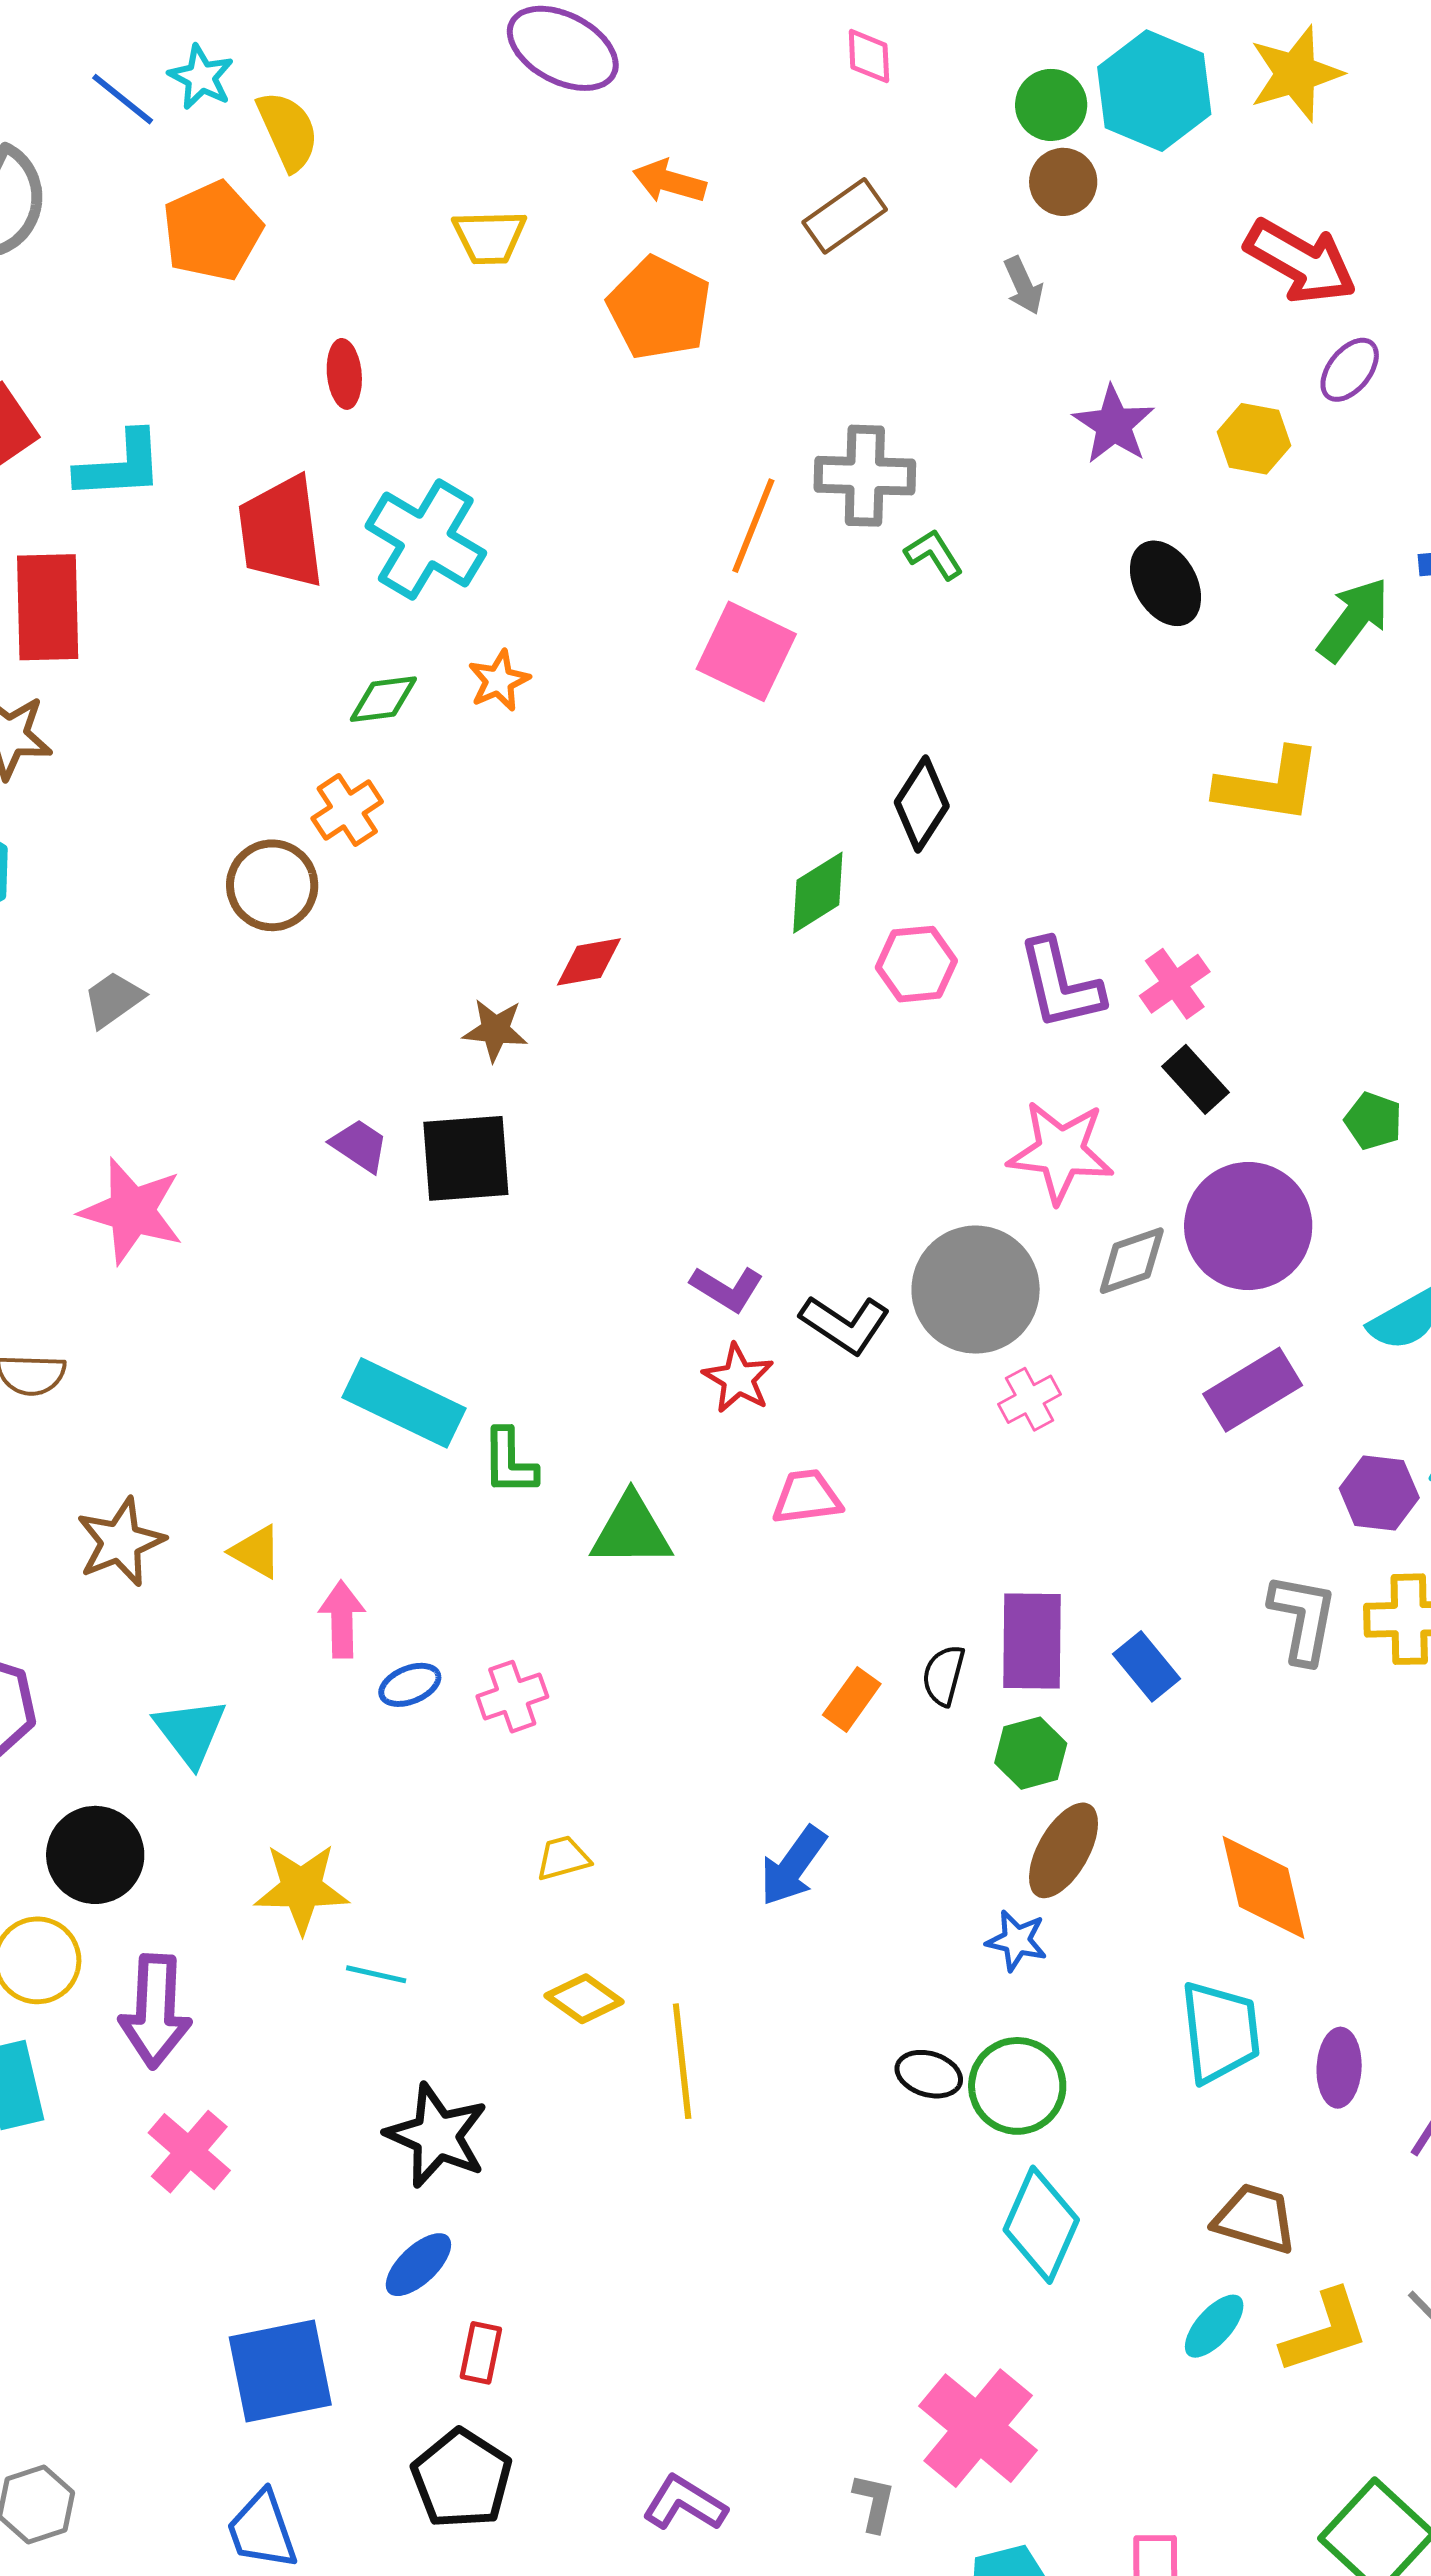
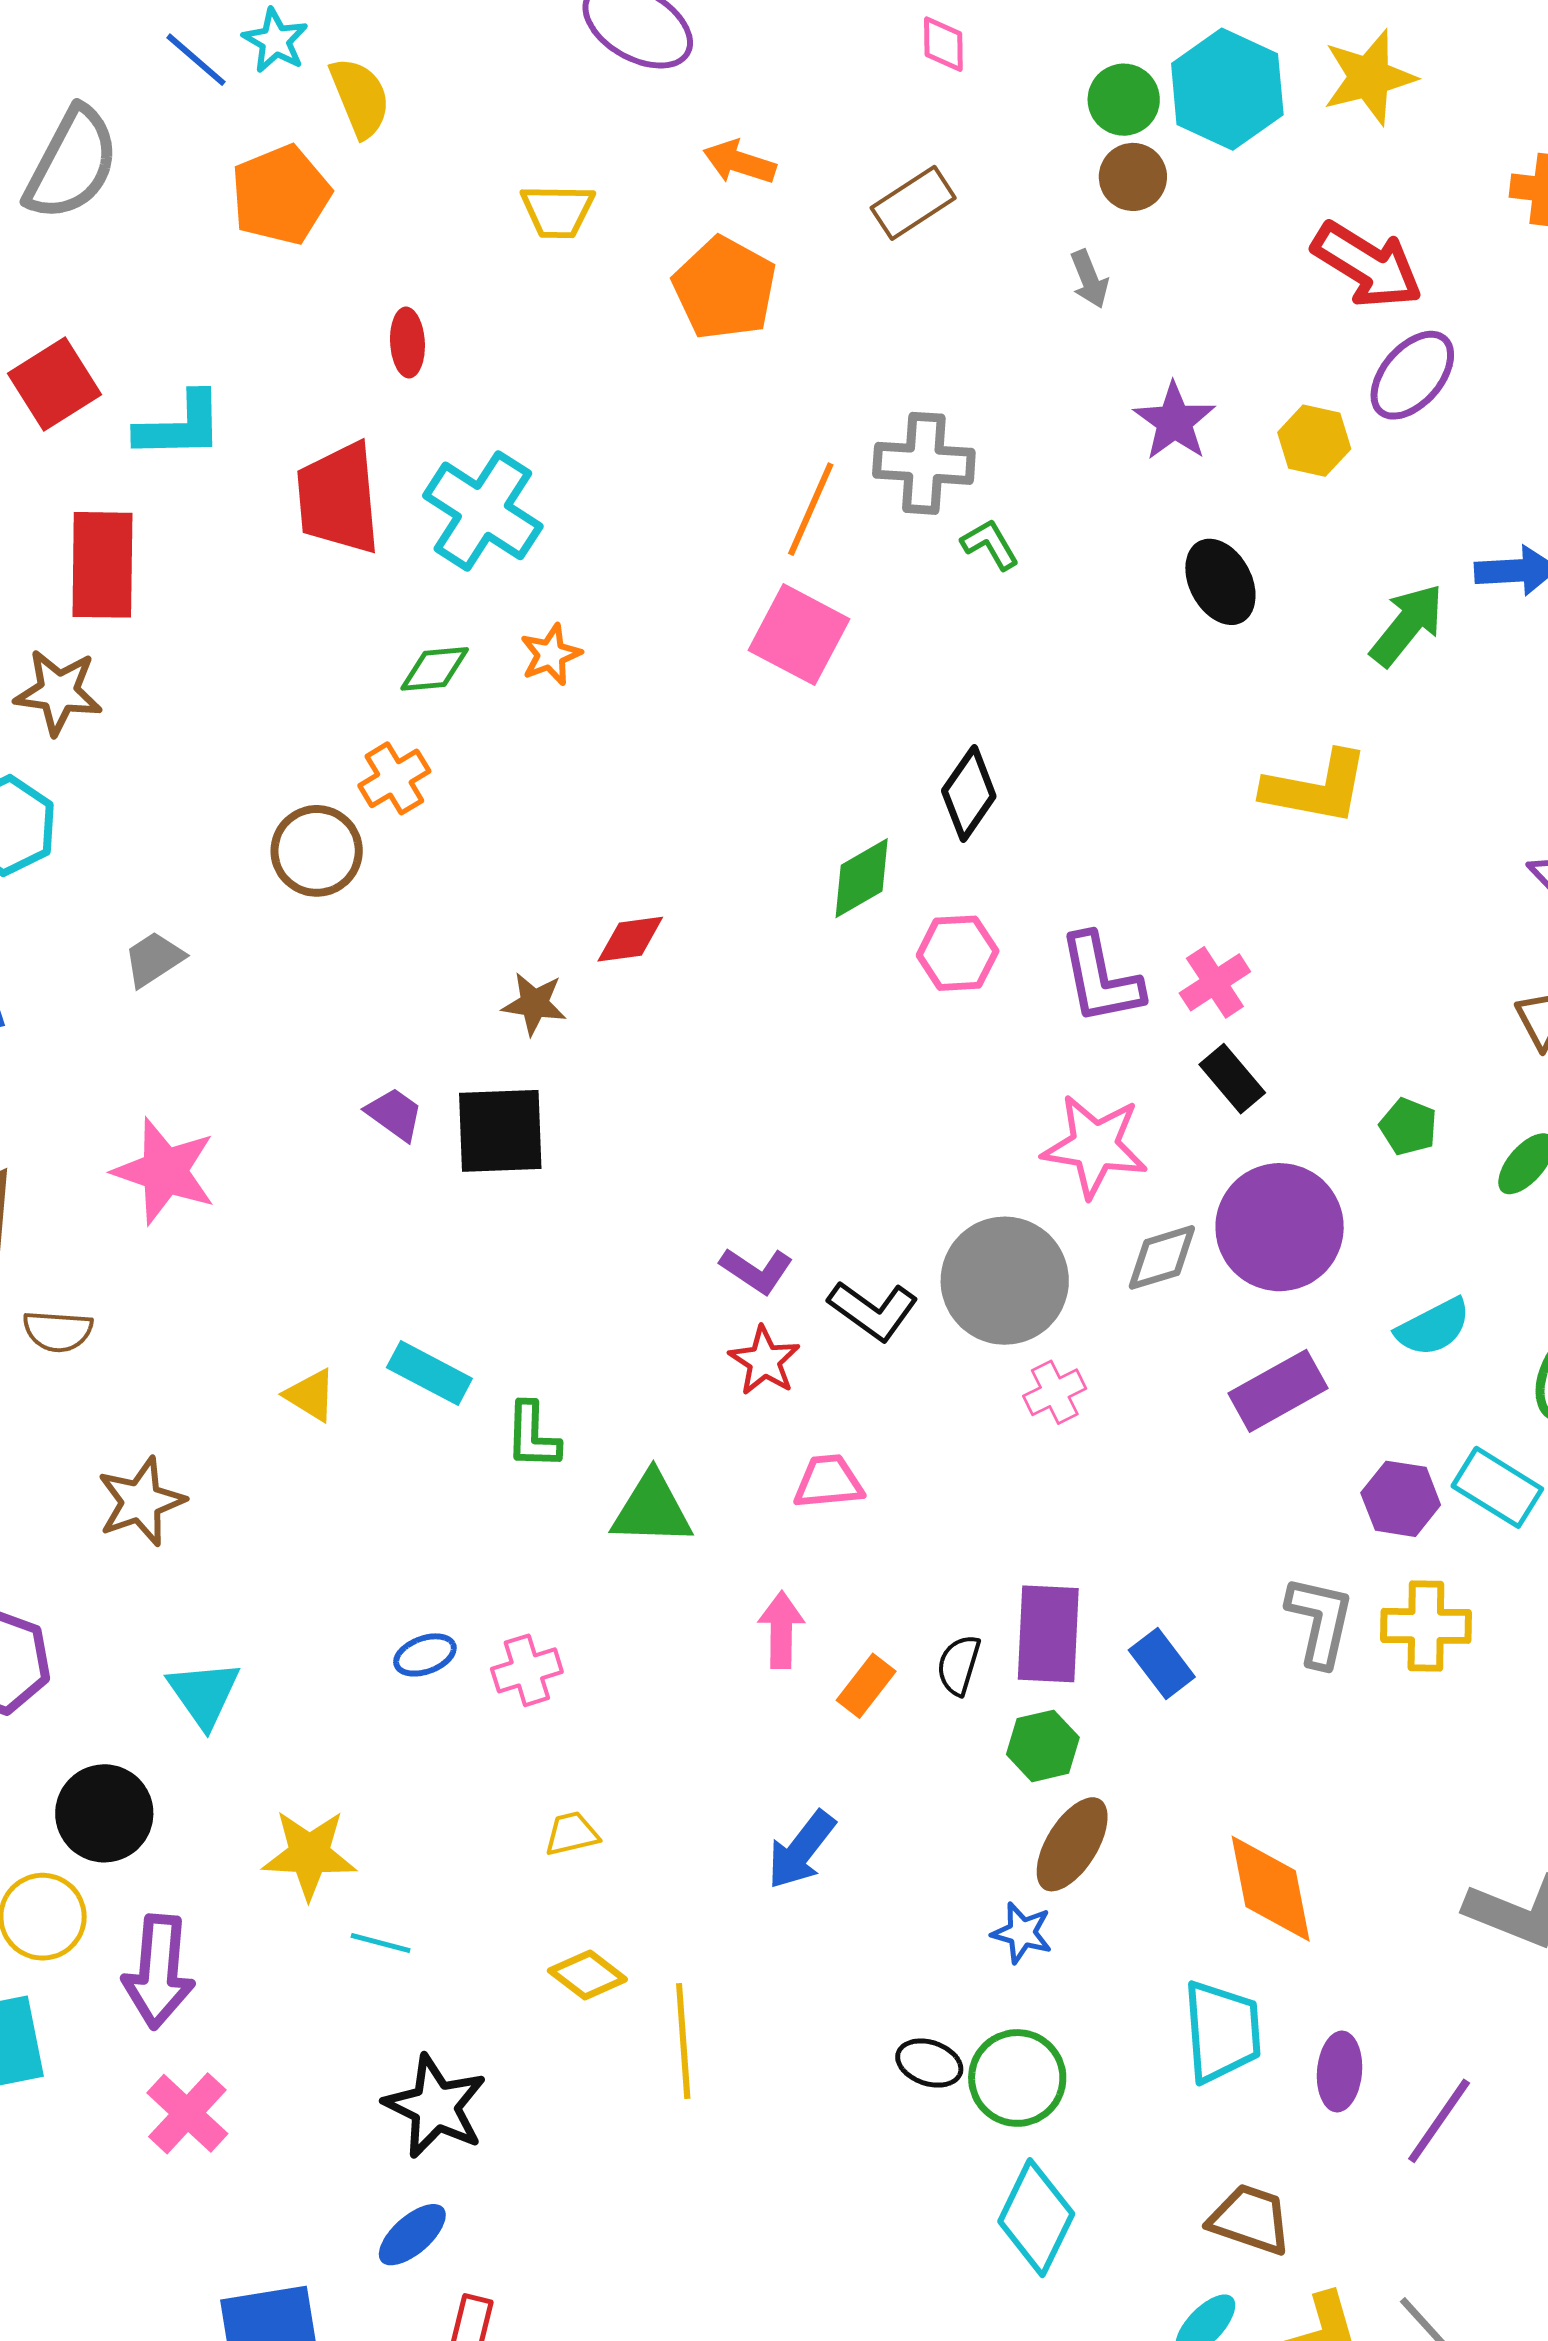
purple ellipse: (1350, 370) -> (1412, 375), size x1.4
cyan rectangle: (404, 1403) -> (429, 1373), size x0.7
yellow triangle: (256, 1552) -> (311, 1395), moved
pink arrow: (342, 1619) -> (781, 1630), moved

